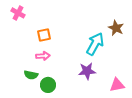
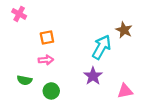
purple star: (87, 71) -> (93, 76), turned -30
green semicircle: (31, 75) -> (24, 80), moved

